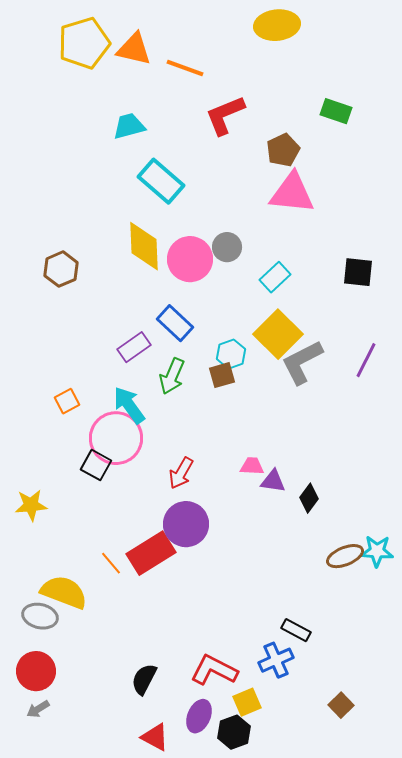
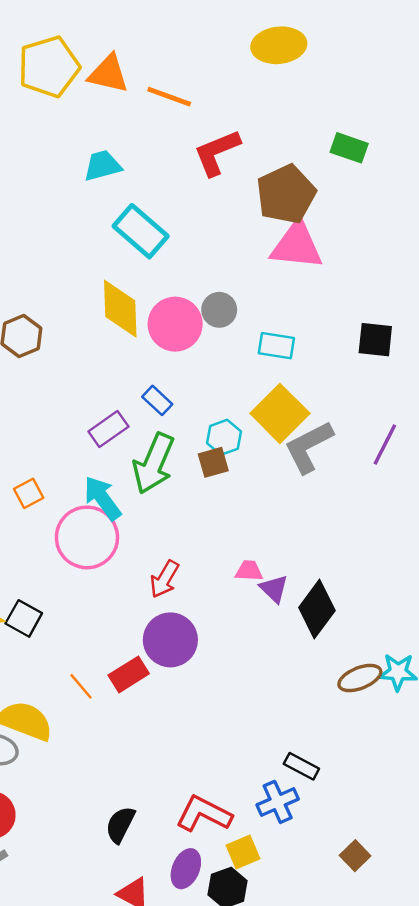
brown pentagon: (283, 150) -> (286, 194), size x1.5
cyan rectangle: (275, 277) -> (276, 346), turned 52
blue rectangle: (175, 323) -> (157, 400), size x0.7
green arrow: (172, 376) -> (154, 464), size x1.4
black square: (96, 465) -> (24, 618), moved
purple triangle: (273, 481) -> (274, 589), turned 36
black diamond: (309, 498) -> (317, 609), size x1.6
red rectangle: (151, 553) -> (129, 674), size x0.7

